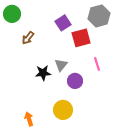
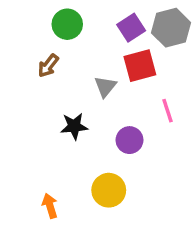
green circle: (12, 14) -> (67, 24), moved
purple square: (63, 23) -> (131, 28), moved
gray triangle: (61, 65) -> (105, 86), moved

